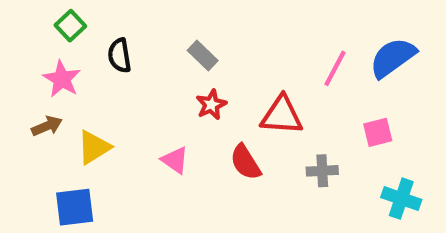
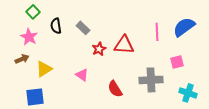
gray rectangle: (203, 56) -> (83, 28), moved
pink line: (335, 68) -> (157, 32), turned -30
red triangle: (282, 115) -> (124, 45), moved
red semicircle: (245, 162) -> (115, 89), moved
gray cross: (322, 171) -> (151, 80), size x1.6

